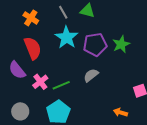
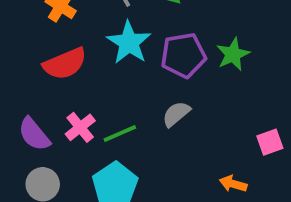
red semicircle: (33, 48) -> (65, 64), turned 90
purple semicircle: (17, 70) -> (34, 134), moved

